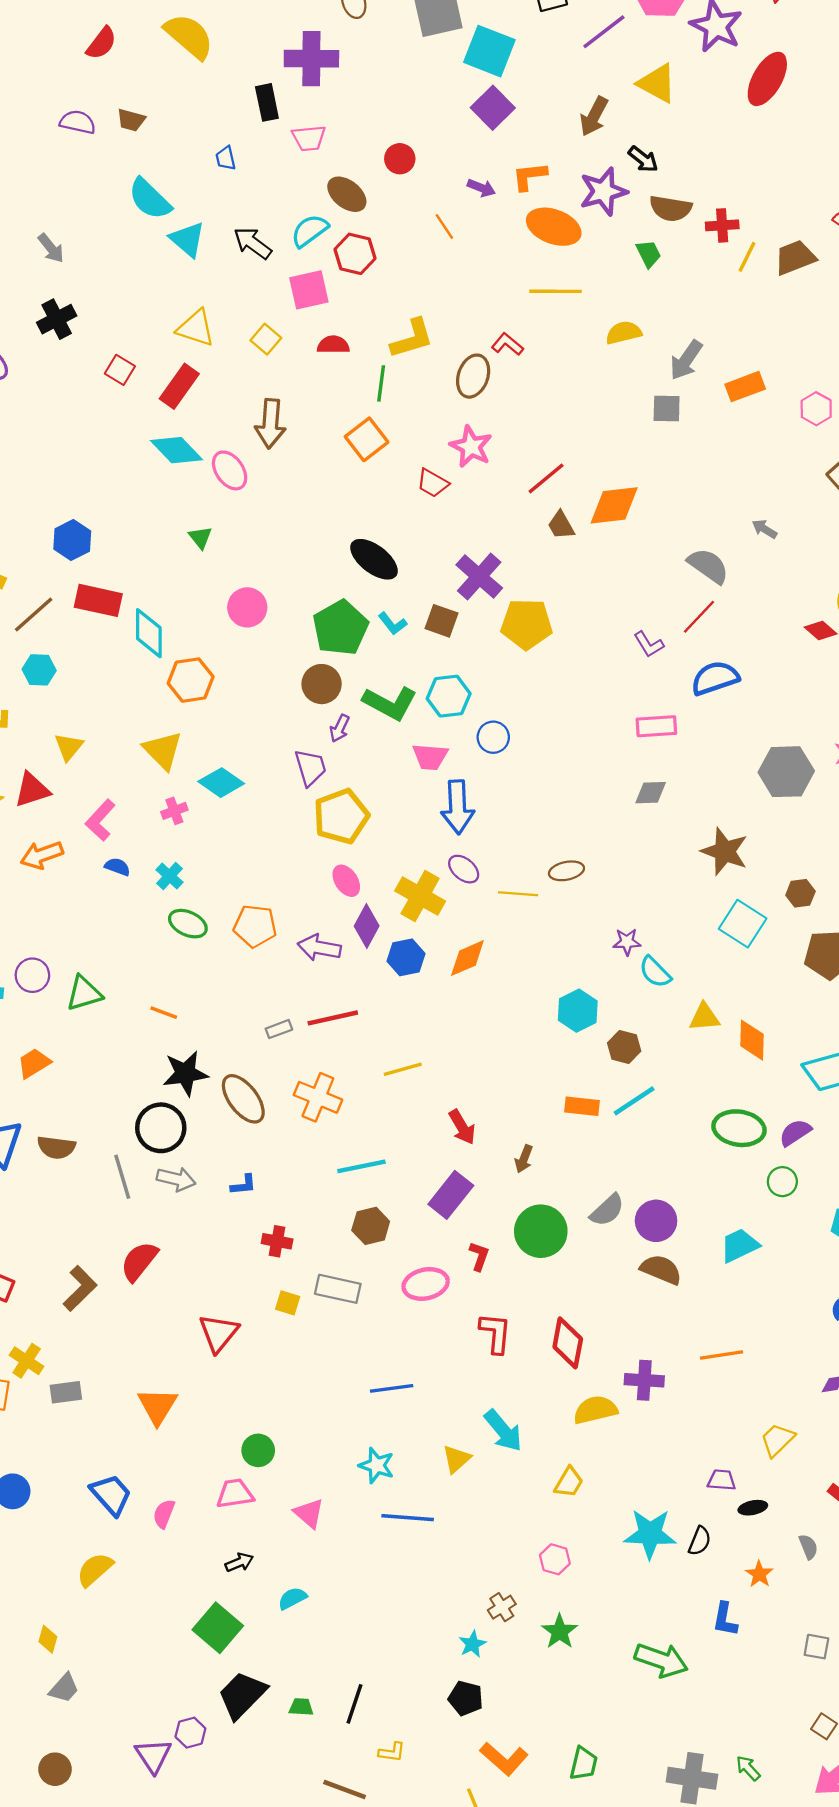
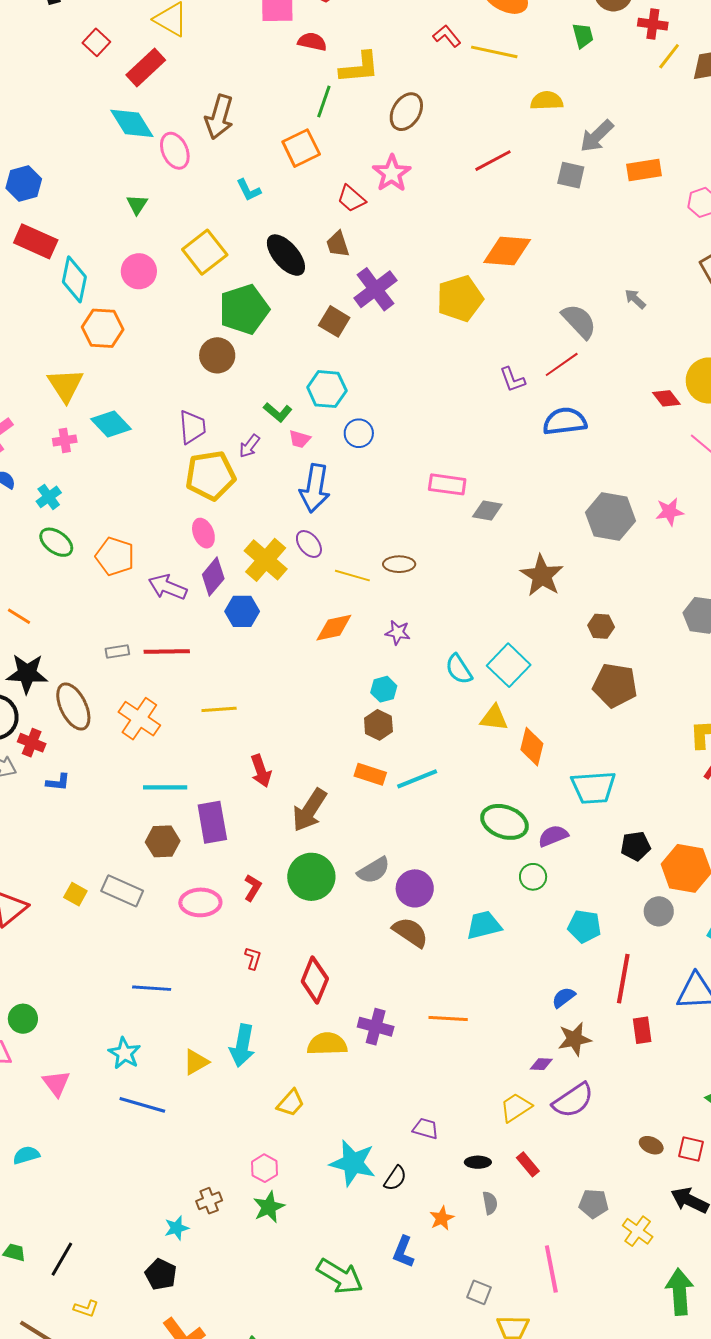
yellow square: (266, 339) -> (205, 252), moved, size x1.6
red L-shape: (507, 344) -> (447, 36), moved
red semicircle: (333, 345) -> (312, 42), moved
red line: (546, 478) -> (493, 161), moved
brown trapezoid: (561, 525) -> (338, 244), moved
pink circle: (247, 607) -> (139, 271), moved
cyan L-shape: (393, 624) -> (249, 190), moved
yellow pentagon: (527, 624) -> (460, 299), moved, turned -30
green L-shape: (390, 703) -> (278, 412), moved, size x0.6
pink rectangle: (656, 726) -> (447, 484), moved
purple arrow: (340, 728) -> (249, 446), moved
pink trapezoid: (430, 757) -> (300, 439), size x0.7
cyan square: (743, 924) -> (509, 665), moved
purple star: (627, 942) -> (398, 632), moved
orange diamond: (467, 958) -> (334, 628), moved
cyan hexagon: (578, 1011) -> (384, 689), size x0.7
brown hexagon: (624, 1047) -> (378, 725), moved
brown arrow: (524, 1159) -> (309, 810), size x1.8
purple rectangle: (451, 1195) -> (212, 822), moved, turned -60
red cross: (277, 1241) -> (32, 743), moved
red L-shape: (495, 1333) -> (253, 958), size x0.6
cyan arrow: (503, 1431) -> (242, 1046), turned 39
yellow trapezoid: (777, 1440) -> (516, 1107), moved
black ellipse: (753, 1508) -> (478, 1162), moved
green star: (560, 1632) -> (269, 1207), moved

